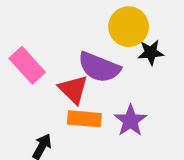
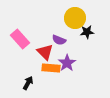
purple semicircle: (99, 67) -> (59, 40), size x0.6
purple star: (130, 121) -> (67, 63), moved

